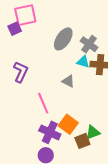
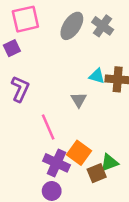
purple square: (15, 29) -> (12, 48), moved
gray ellipse: (63, 39) -> (72, 26), moved
gray cross: (89, 44) -> (103, 26), moved
gray triangle: (68, 81) -> (79, 100), turned 32

